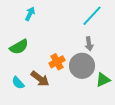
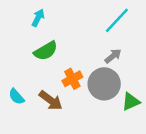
gray arrow: (89, 44) -> (113, 56), turned -120
green semicircle: (19, 47) -> (46, 51), moved
cyan semicircle: (18, 83) -> (16, 97), moved

